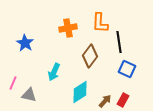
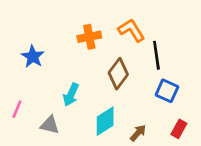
orange L-shape: (100, 23) -> (131, 30), turned 145
gray triangle: (29, 95) -> (50, 125), moved
red rectangle: (123, 100) -> (179, 129), moved

